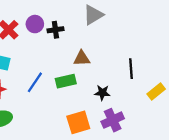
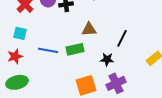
black line: (131, 69) -> (122, 38), moved, turned 30
blue line: (35, 82) -> (48, 50), turned 66

